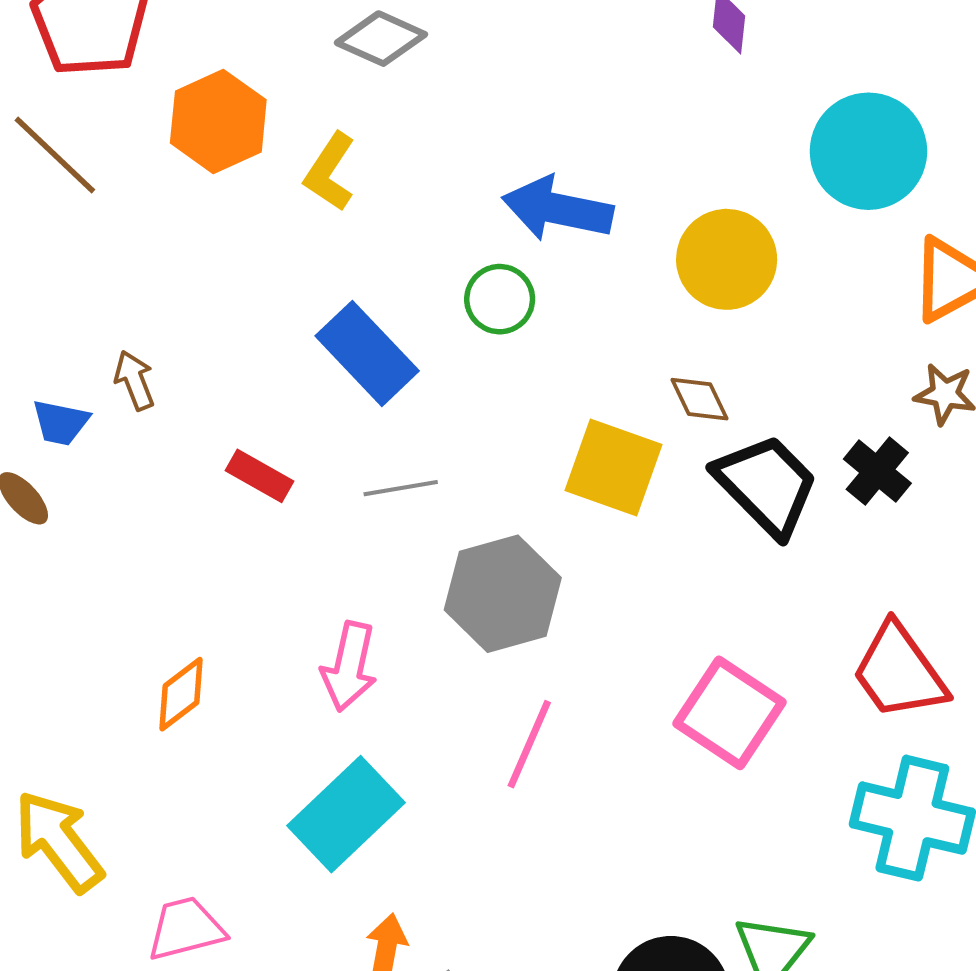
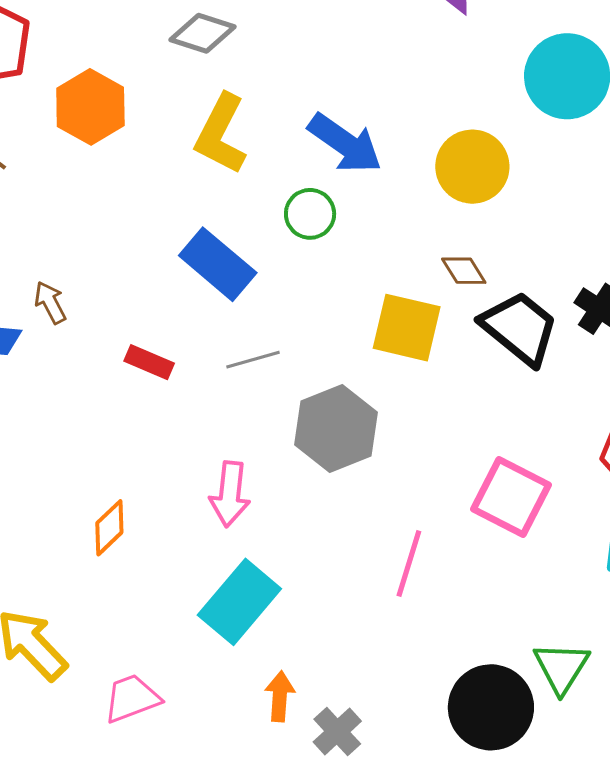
yellow L-shape: (330, 172) -> (221, 134), moved, size x1.4
blue arrow: (558, 209) -> (345, 143), turned -150
pink line: (529, 744) -> (409, 564), moved

